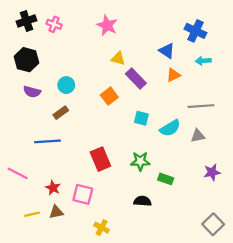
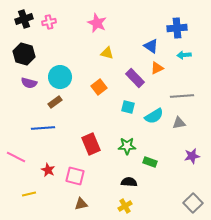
pink cross: (54, 24) -> (49, 22), turned -32
blue cross: (195, 31) -> (177, 28), turned -30
purple rectangle: (136, 78) -> (135, 78), moved
cyan circle: (66, 85) -> (60, 77), size x1.5
brown triangle: (56, 212) -> (81, 204), moved
yellow cross: (102, 228) -> (125, 206), moved, turned 32

